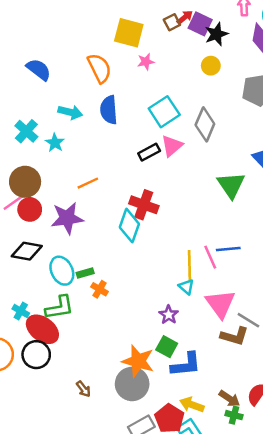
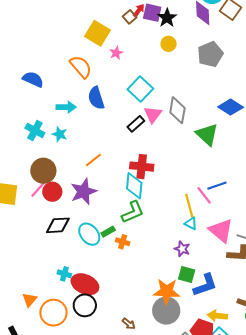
yellow square: (129, 33) -> (97, 33), turned 30
gray diamond: (205, 124) -> (177, 110), moved
green L-shape: (59, 308) -> (133, 212), moved

